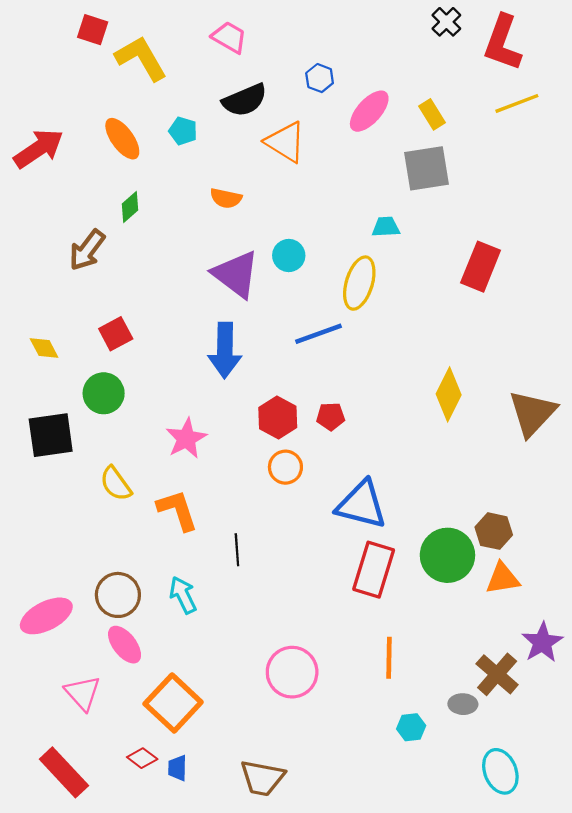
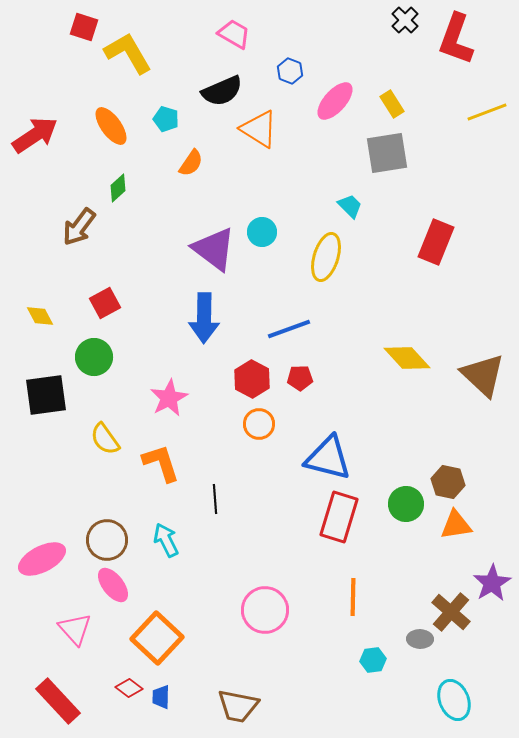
pink trapezoid: (229, 37) -> (234, 34), moved
yellow line: (517, 103) -> (487, 112), moved
orange semicircle: (226, 198) -> (191, 163), moved, turned -68
cyan trapezoid: (386, 227) -> (350, 206), turned 48
blue line: (319, 334) -> (289, 329), moved
yellow diamond: (449, 394) -> (407, 358), turned -69
brown triangle: (532, 413) -> (483, 375), turned -30
green circle: (447, 555) -> (406, 504), size x0.7

